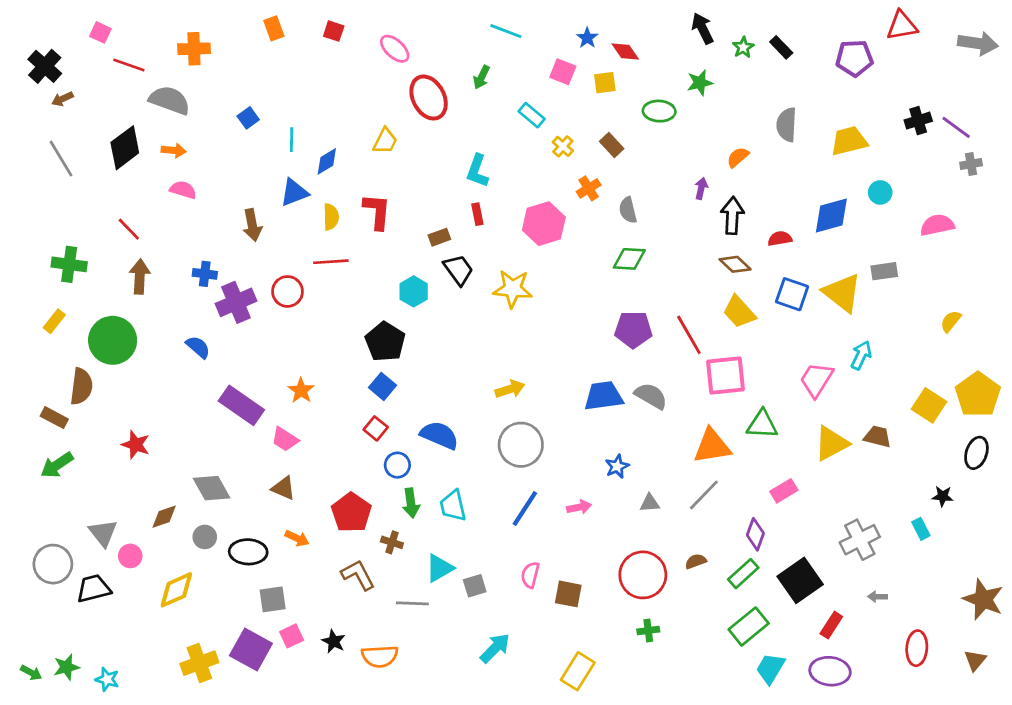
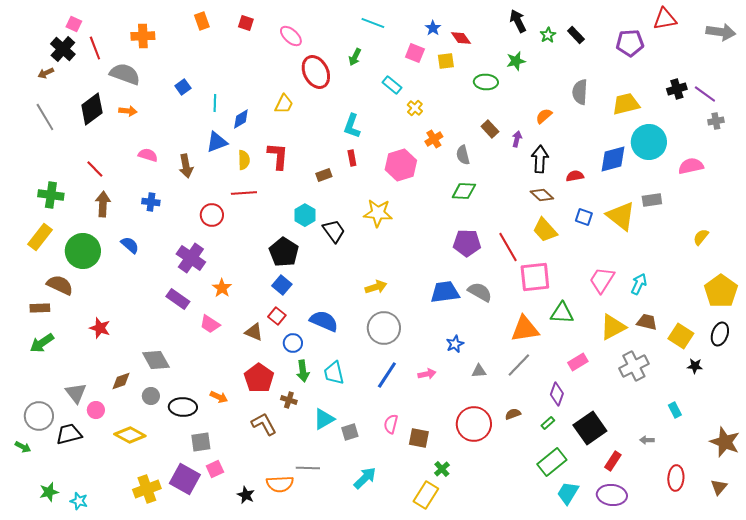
red line: (129, 65) -> (95, 48), turned 50
black cross: (45, 66) -> (63, 49), moved
brown rectangle: (612, 145) -> (490, 129), moved
pink semicircle: (183, 190) -> (148, 155), moved
cyan circle: (880, 192) -> (649, 142), size x2.0
black trapezoid: (458, 270) -> (334, 231), moved
blue square: (792, 294) -> (584, 217), size x0.7
purple cross: (236, 302) -> (191, 258), moved, turned -32
yellow rectangle: (54, 321) -> (40, 237), size x1.5
blue semicircle: (198, 347) -> (130, 245), moved
cyan arrow: (861, 355) -> (639, 284), moved
brown semicircle: (81, 386) -> (60, 285), turned -72
purple rectangle: (241, 405) -> (178, 299), size x0.7
yellow square: (929, 405) -> (681, 336), moved
brown rectangle: (54, 418) -> (40, 308), turned -30
brown triangle: (283, 488) -> (254, 332), moved
cyan rectangle: (921, 529) -> (675, 410), moved
gray cross: (860, 540) -> (634, 366), moved
green rectangle: (743, 574) -> (548, 423), size x0.6
yellow diamond: (176, 590) -> (130, 435), turned 52
gray line: (412, 603) -> (308, 468), moved
green cross: (648, 631) -> (442, 469), moved, turned -35
black star: (334, 641) -> (246, 495), moved
green arrow: (31, 673) -> (23, 447), moved

